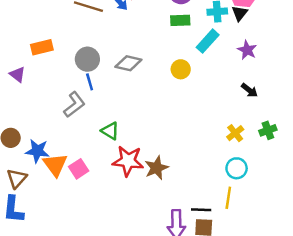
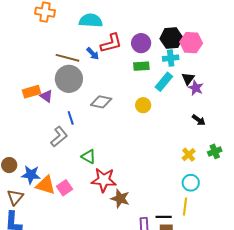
black triangle: (240, 13) -> (188, 79), moved
gray circle: (87, 59) -> (69, 79), moved, size x1.4
purple triangle: (17, 74) -> (46, 96), moved
orange triangle: (55, 165) -> (46, 185), turned -35
brown star: (156, 168) -> (120, 199), moved, turned -30

